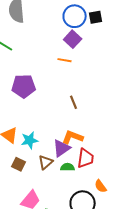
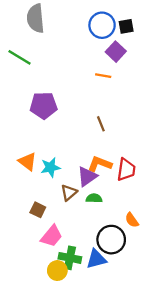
purple square: (73, 39) -> (116, 52), moved
orange line: (65, 60) -> (103, 76), moved
red trapezoid: (86, 158) -> (126, 170), moved
brown square: (19, 164) -> (38, 210), moved

